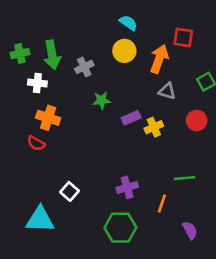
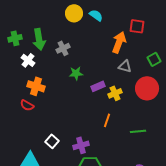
yellow circle: (124, 51) -> (74, 13), moved
white cross: (37, 83) -> (28, 60), turned 32
red circle: (197, 120) -> (147, 88), size x1.5
purple cross: (127, 187) -> (81, 145), moved
orange line: (162, 203) -> (107, 120), moved

